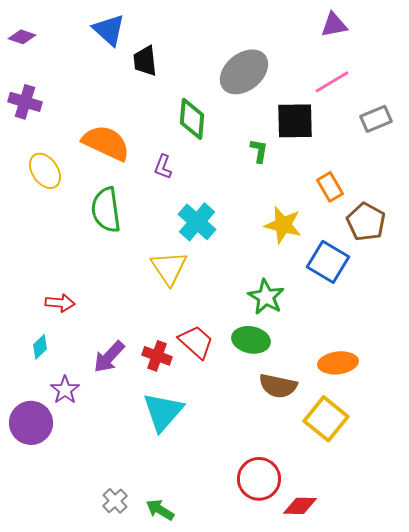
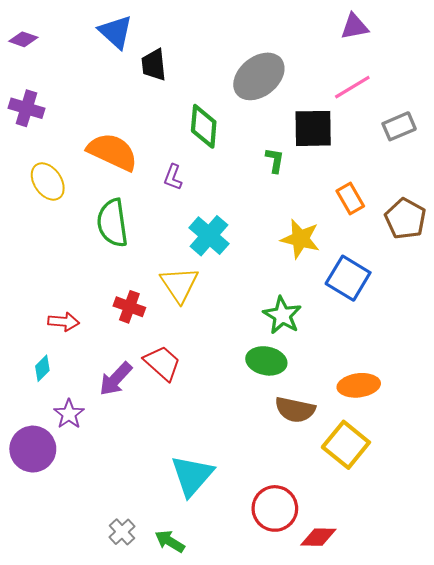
brown pentagon: (366, 222) -> (405, 219), moved
red trapezoid: (196, 342) -> (162, 363), moved
red cross: (157, 356) -> (129, 307), moved
cyan triangle: (163, 412) -> (192, 476), moved

